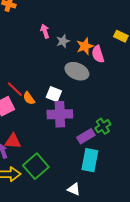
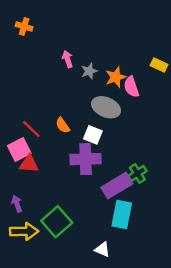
white square: (54, 94) -> (93, 135), moved
orange semicircle: (29, 98) -> (63, 125), moved
purple rectangle: (86, 136) -> (117, 186), size x1.4
red triangle: (13, 141) -> (29, 164), moved

